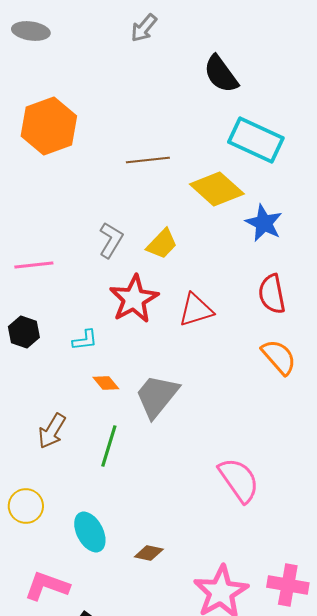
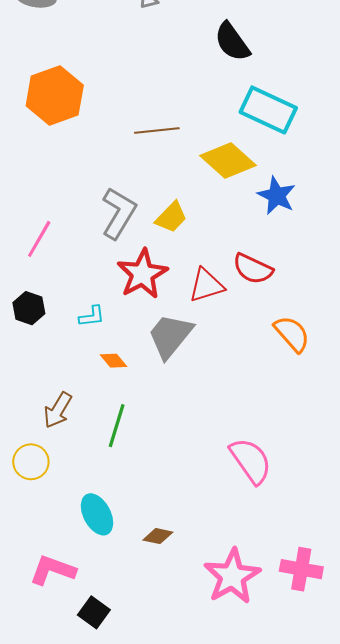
gray L-shape: (111, 240) -> (119, 213), size x1.4
pink line: (34, 265) -> (39, 239), turned -54
red semicircle: (272, 294) -> (253, 269), moved, turned -54
gray trapezoid: (157, 396) -> (170, 336), moved
yellow circle: (26, 506) -> (31, 462), moved

